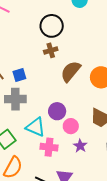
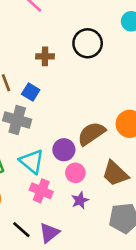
brown cross: (51, 50) -> (45, 56), moved
brown semicircle: (71, 71) -> (91, 134), moved
blue square: (19, 75) -> (31, 92), turned 32

